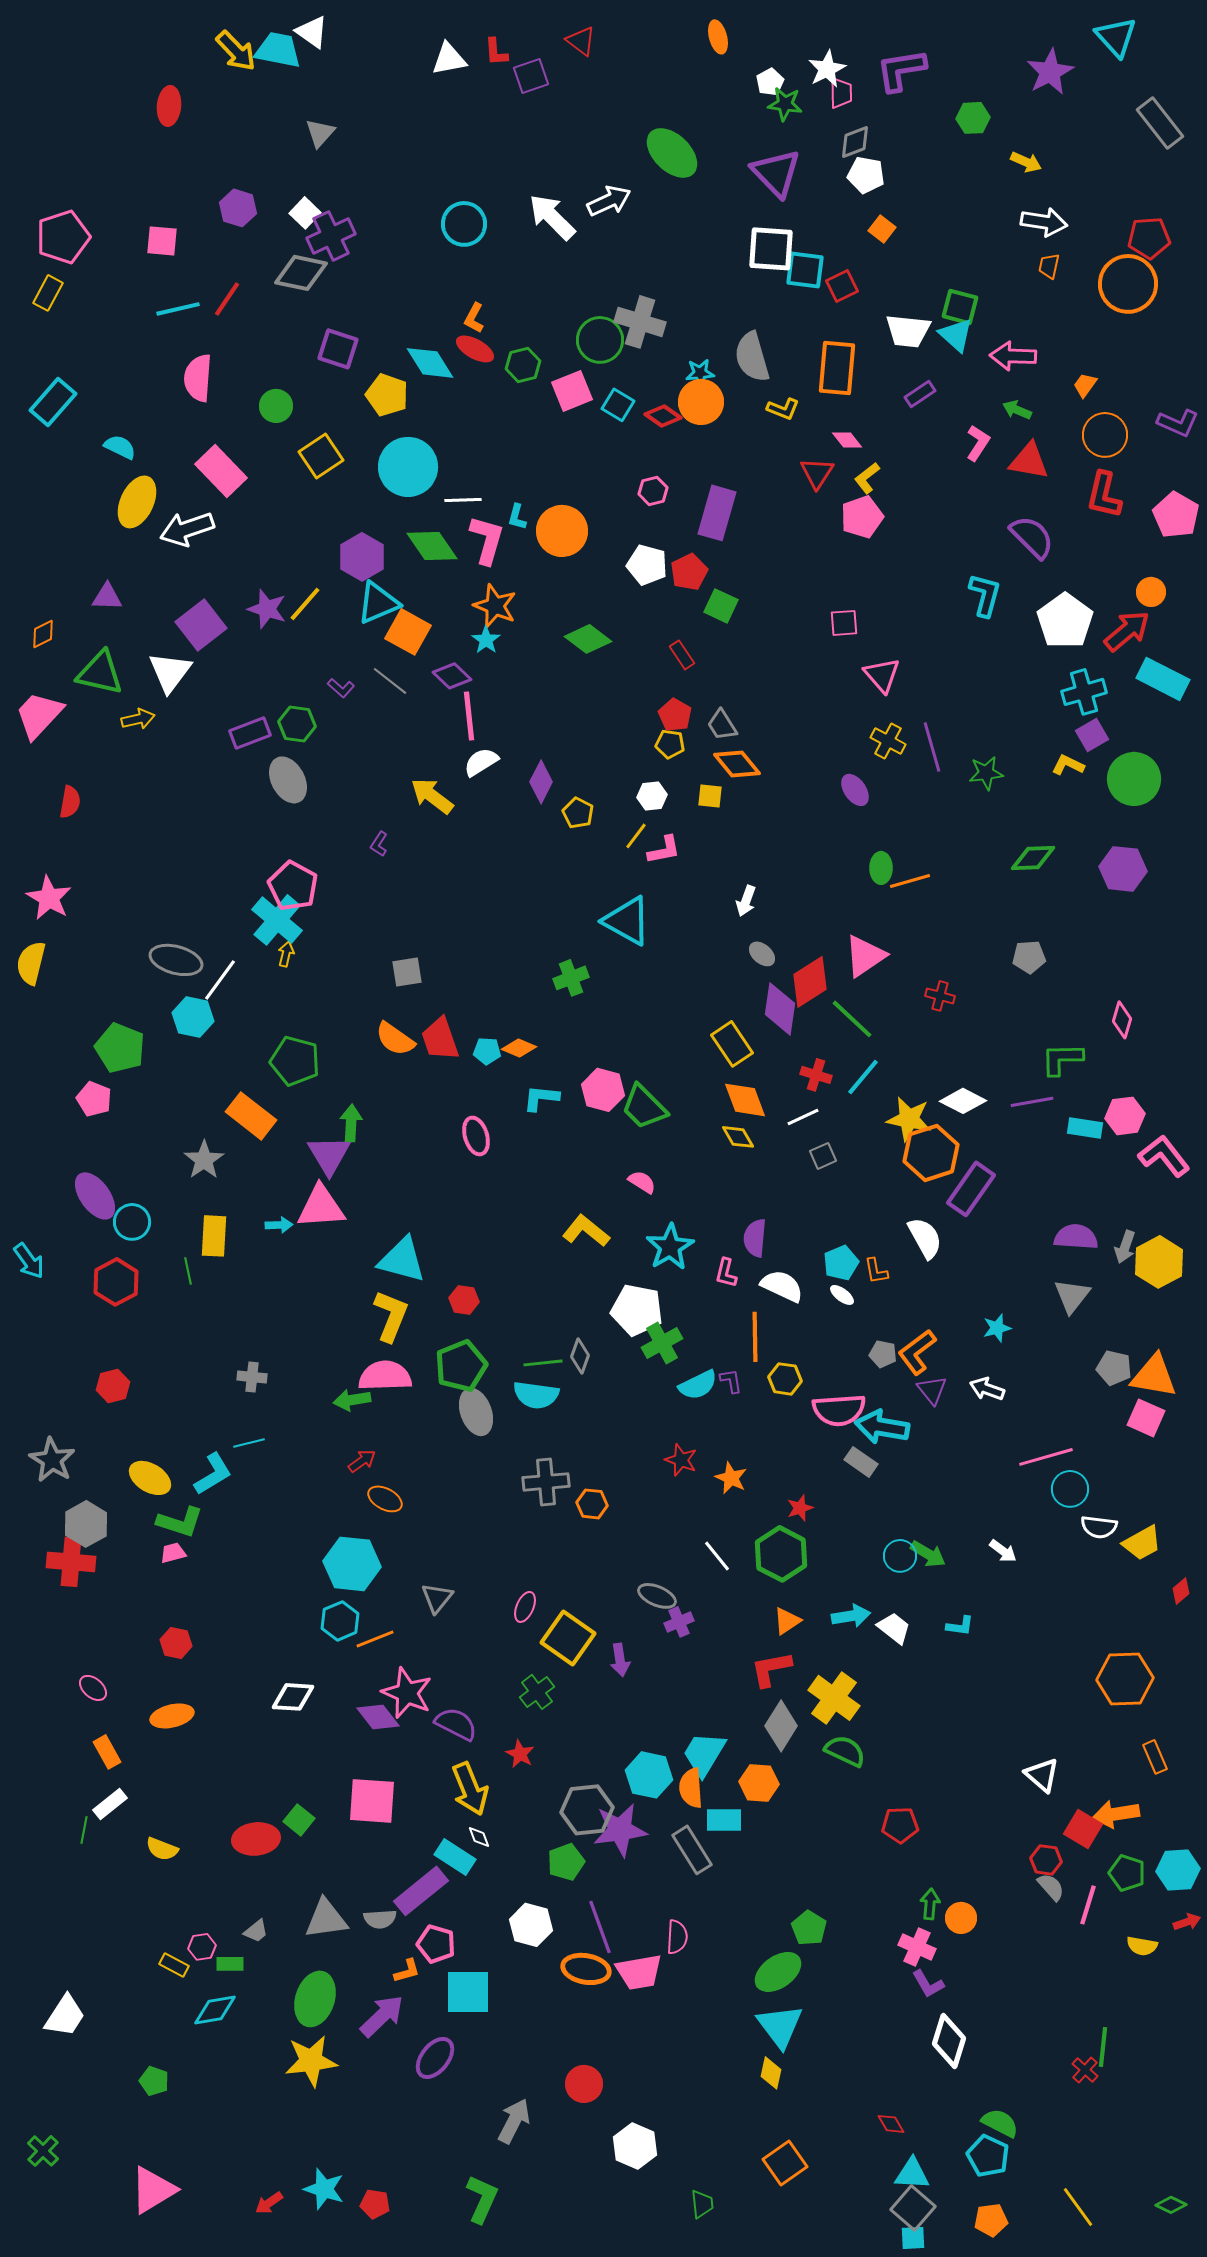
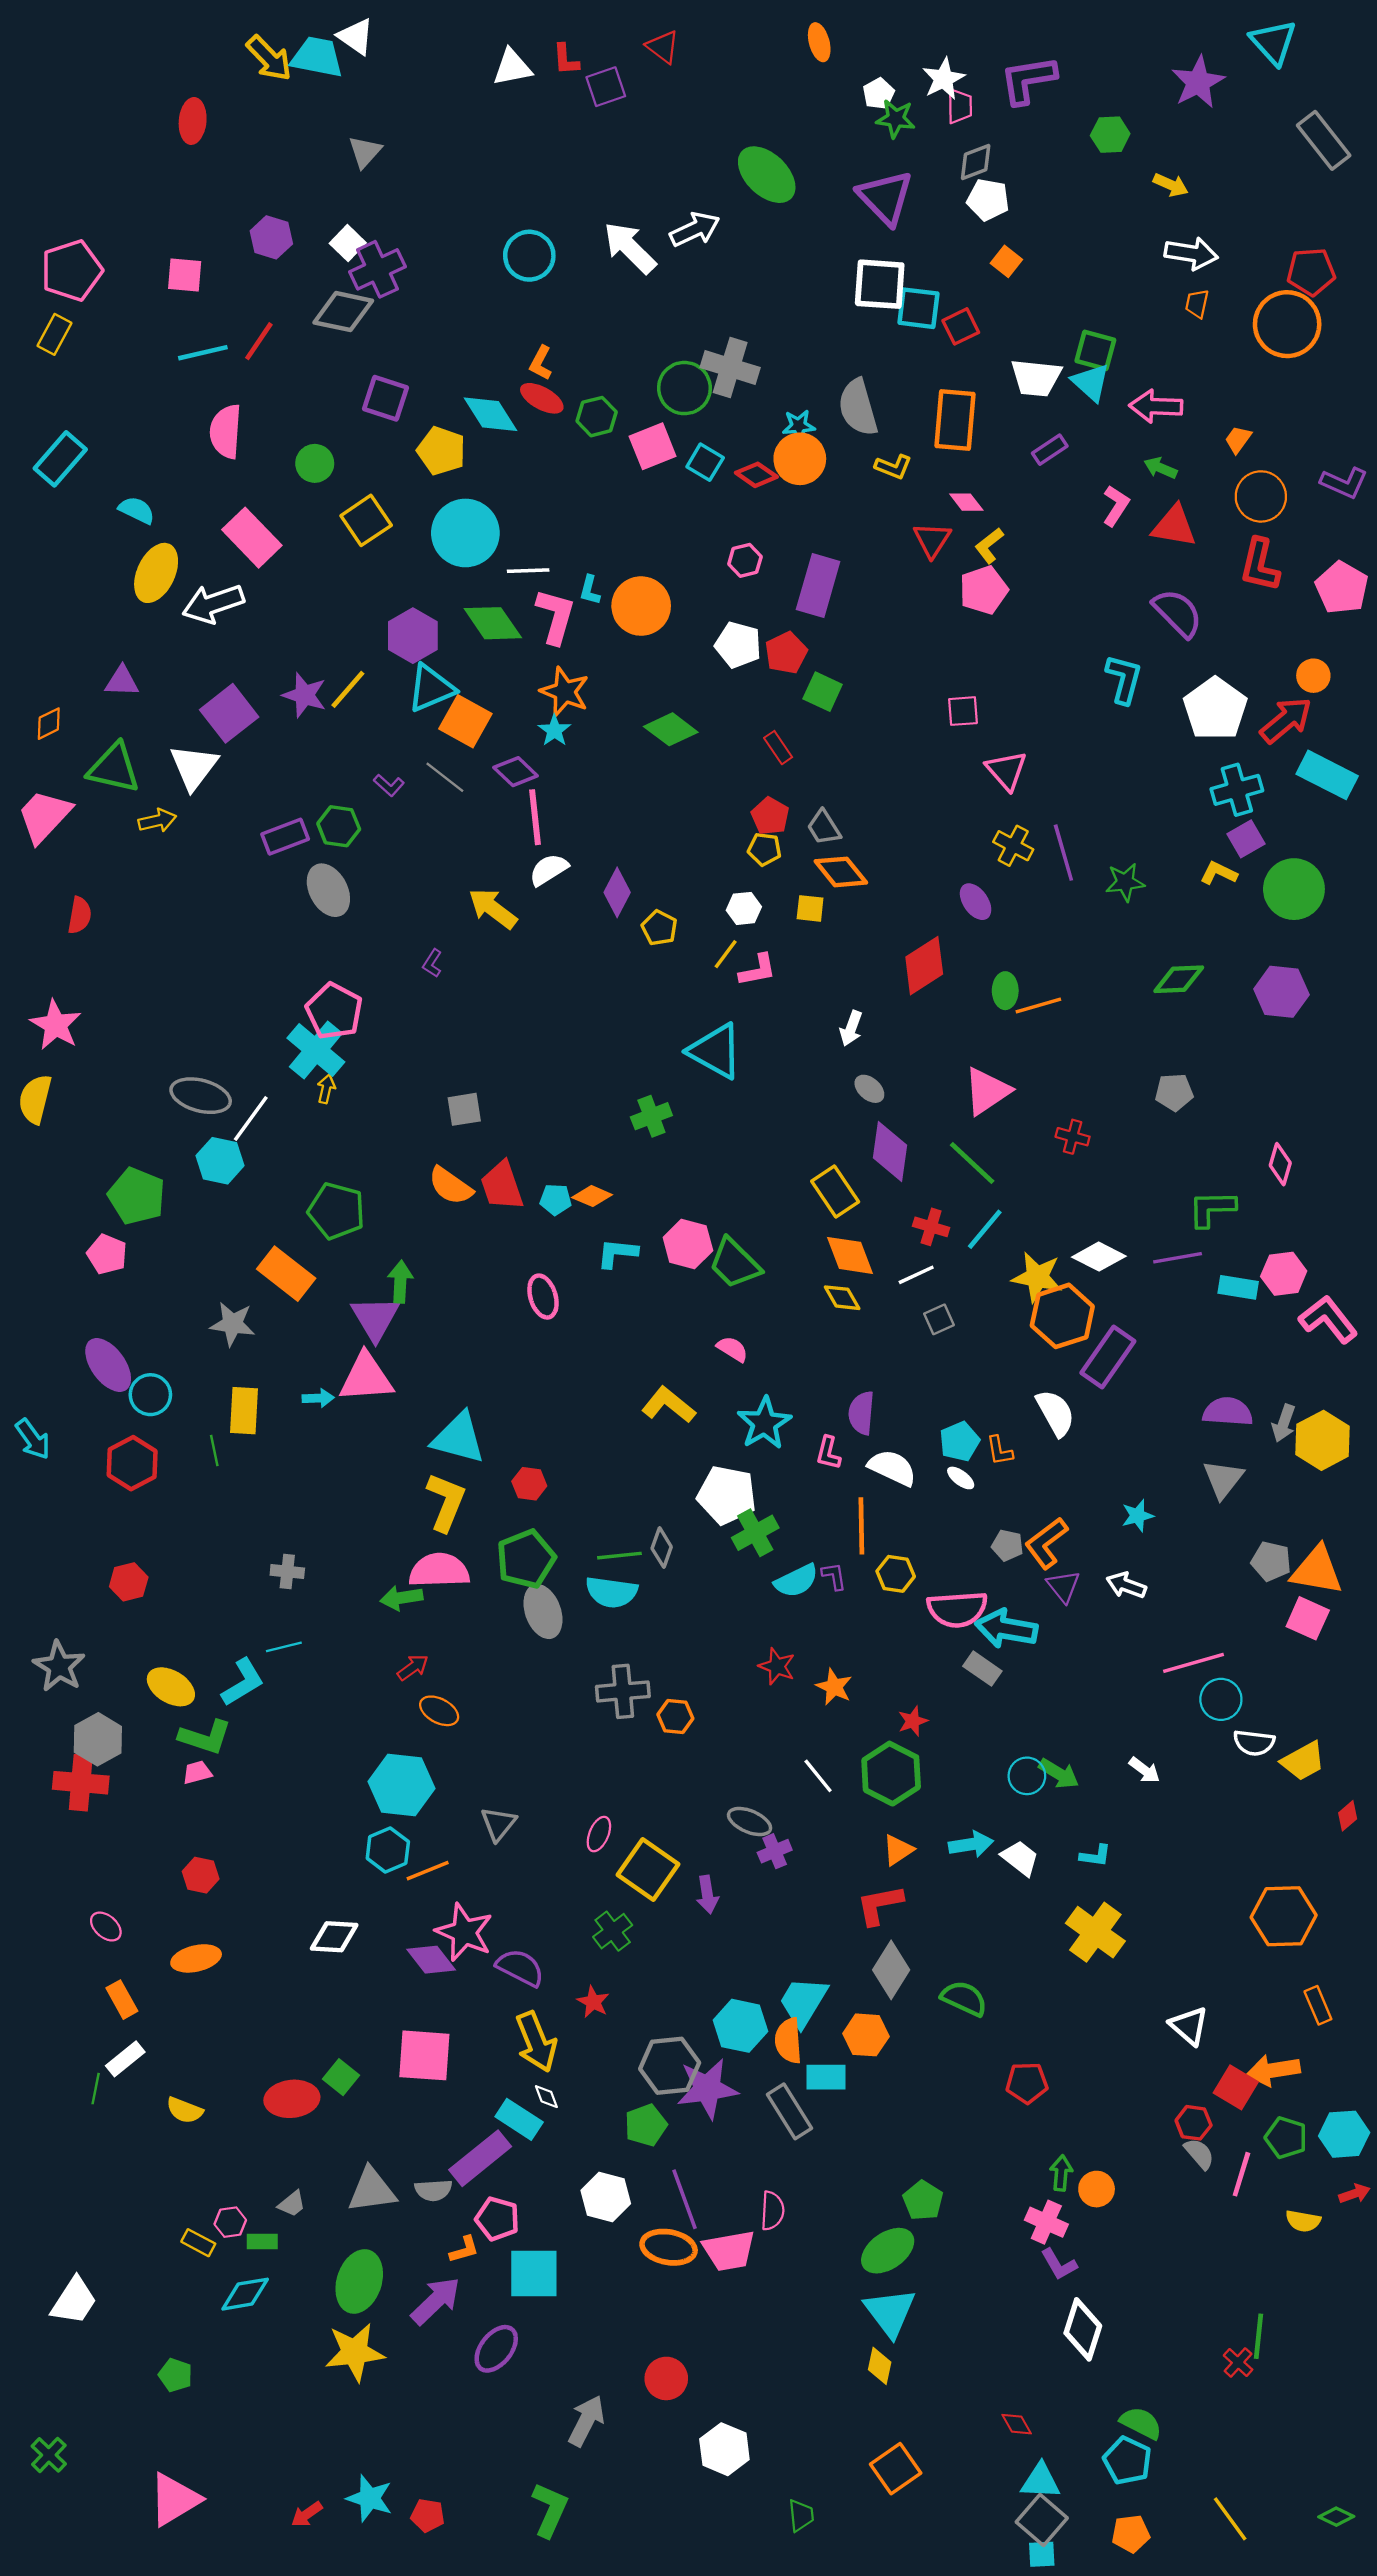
red diamond: (810, 982) -> (924, 966), moved
gray star: (204, 1160) -> (233, 1324), turned -30
yellow cross: (834, 1698) -> (1095, 1932), moved

